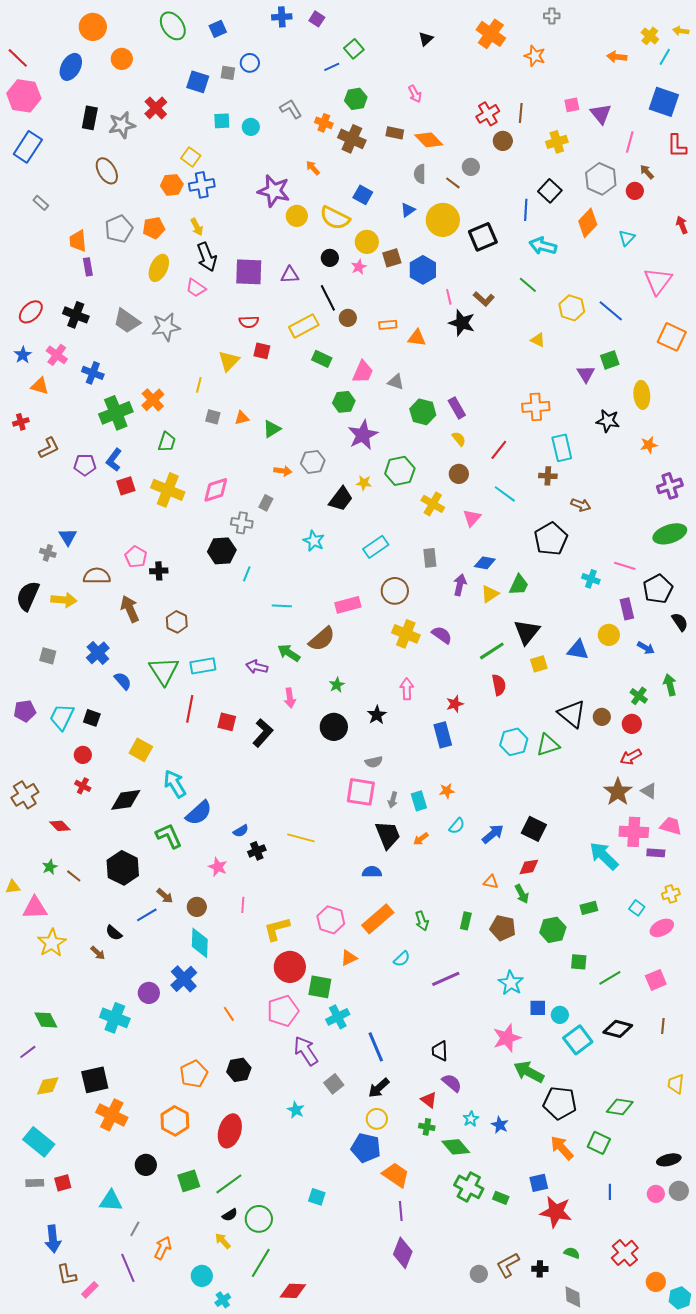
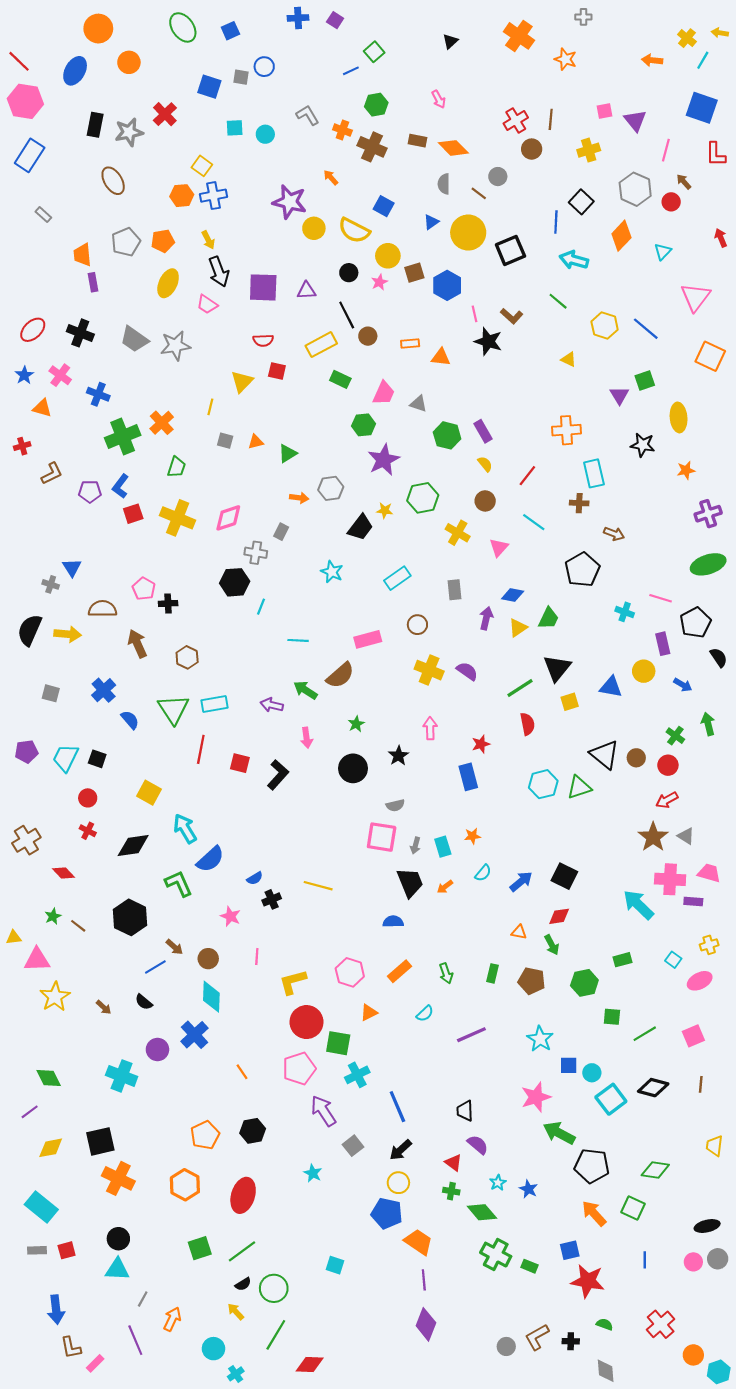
brown circle: (395, 591) -> (417, 625), size x0.7
orange rectangle: (378, 919) -> (400, 971), size x0.7
black semicircle: (114, 933) -> (144, 1002), moved
black circle: (146, 1165) -> (118, 1239), moved

